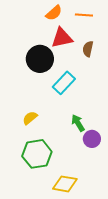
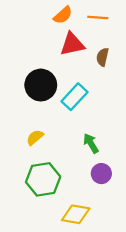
black circle: (40, 59) -> (41, 85), moved
purple circle: (92, 139) -> (101, 174), moved

